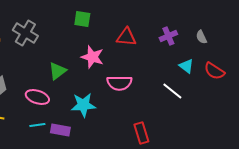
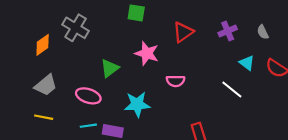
red triangle: (126, 37) -> (183, 32), turned -40
pink semicircle: (119, 83) -> (176, 81), size x0.7

